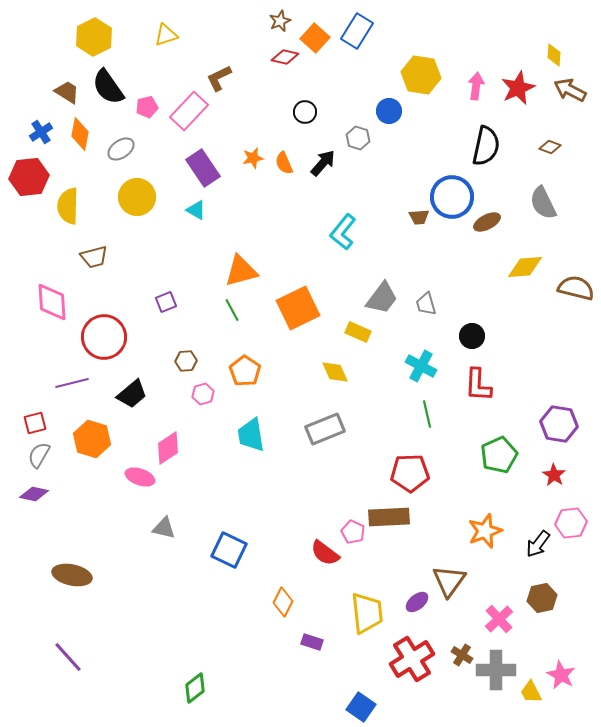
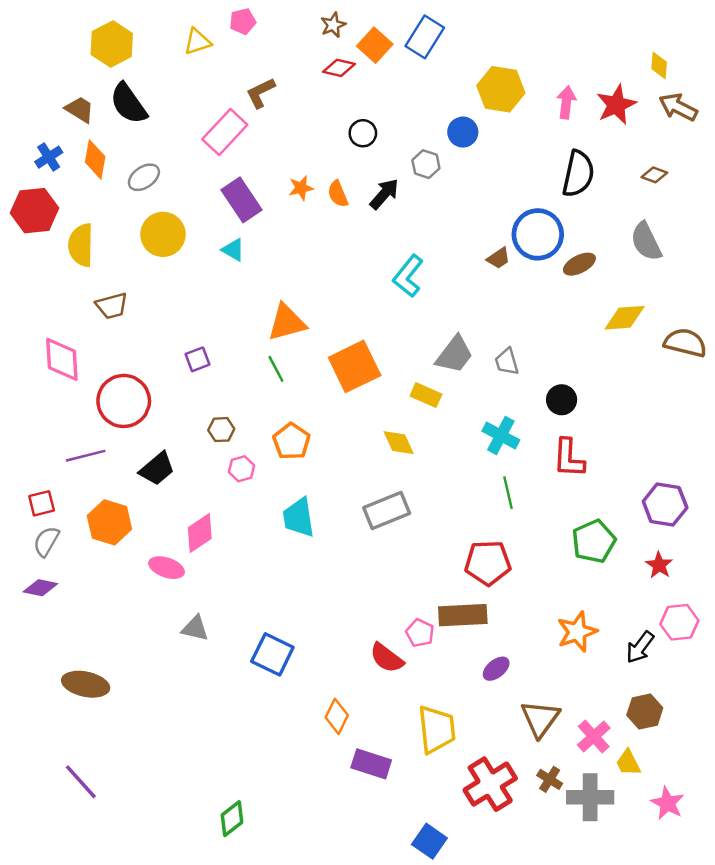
pink pentagon: (147, 107) -> (243, 21), moved
brown trapezoid: (419, 217) -> (499, 258), turned -30
brown triangle: (449, 581) -> (540, 719), moved
purple ellipse: (417, 602) -> (496, 669), moved
purple rectangle: (312, 642) -> (371, 764), size x1.5
yellow trapezoid: (531, 692) -> (628, 763), moved

